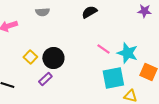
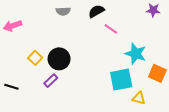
gray semicircle: (42, 12) -> (63, 11), moved
pink line: (103, 49) -> (111, 29), moved

